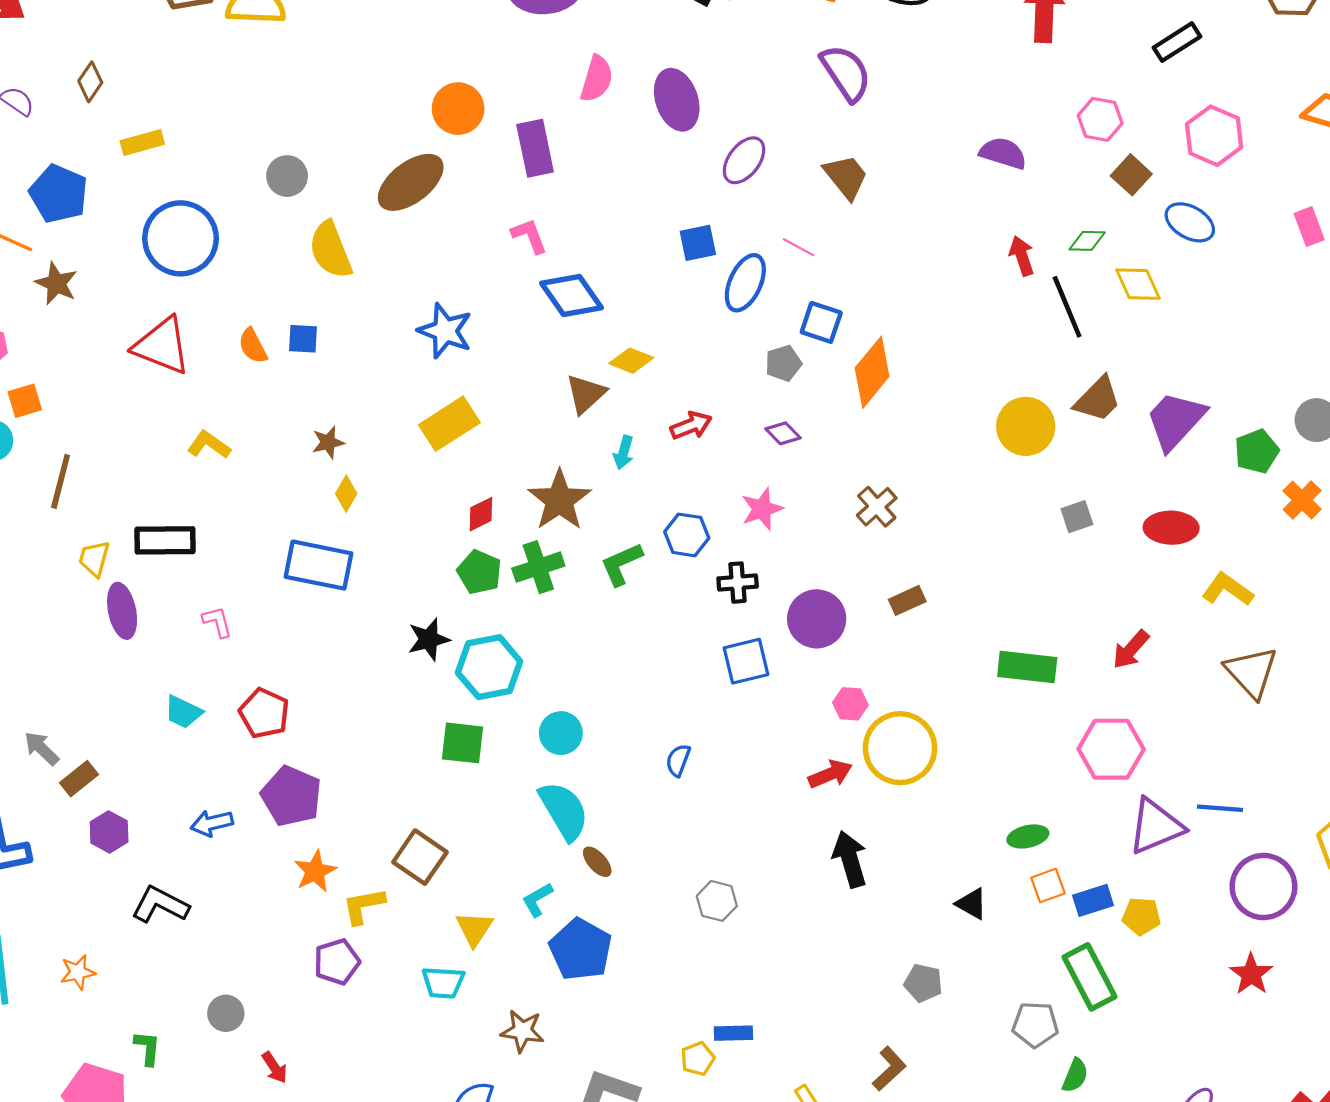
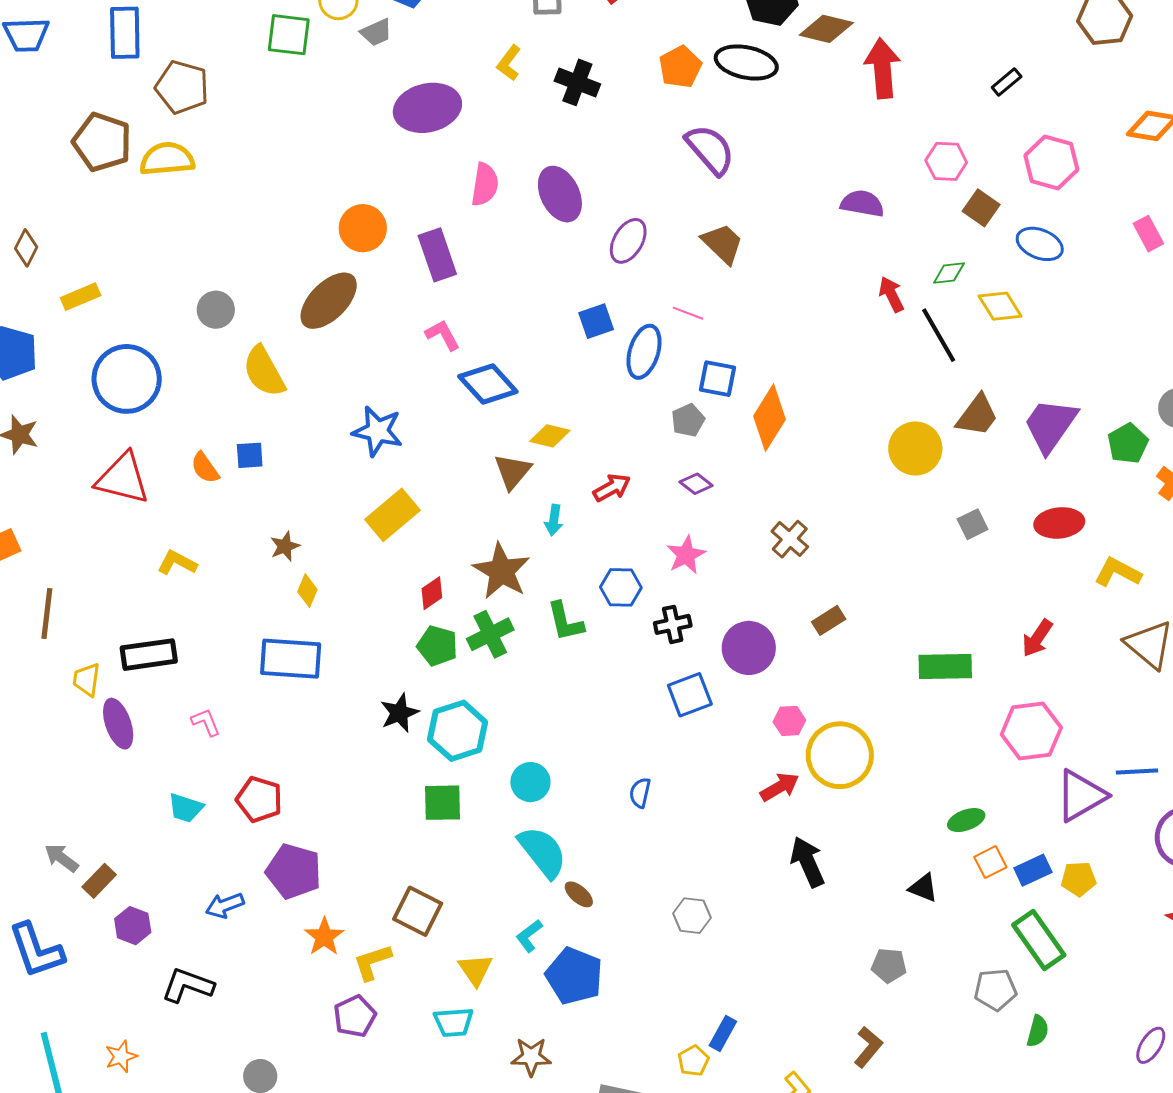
black rectangle: (1177, 42) -> (1007, 82), size x0.7
green L-shape: (621, 564) -> (565, 622), turned -72
blue rectangle: (733, 1033) -> (723, 1033), turned -52

